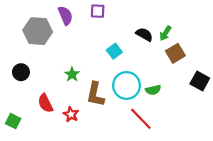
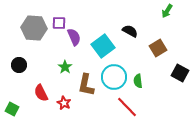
purple square: (98, 11) -> (59, 23), moved
purple semicircle: (65, 16) -> (74, 37), moved
green arrow: (165, 33) -> (167, 11), moved
cyan square: (114, 51) -> (103, 46), size x1.6
green semicircle: (153, 90) -> (138, 81), turned 96

